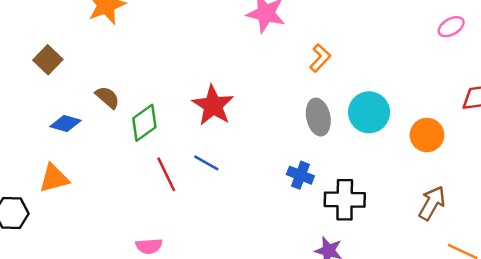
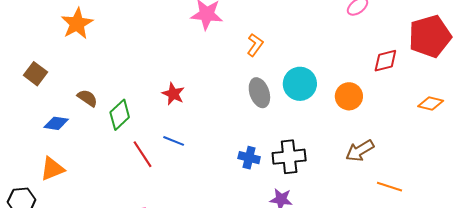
red star: (213, 105) -> (173, 94), size x0.7
blue cross: (300, 175) -> (249, 158), moved
brown arrow: (432, 203) -> (360, 151), turned -144

